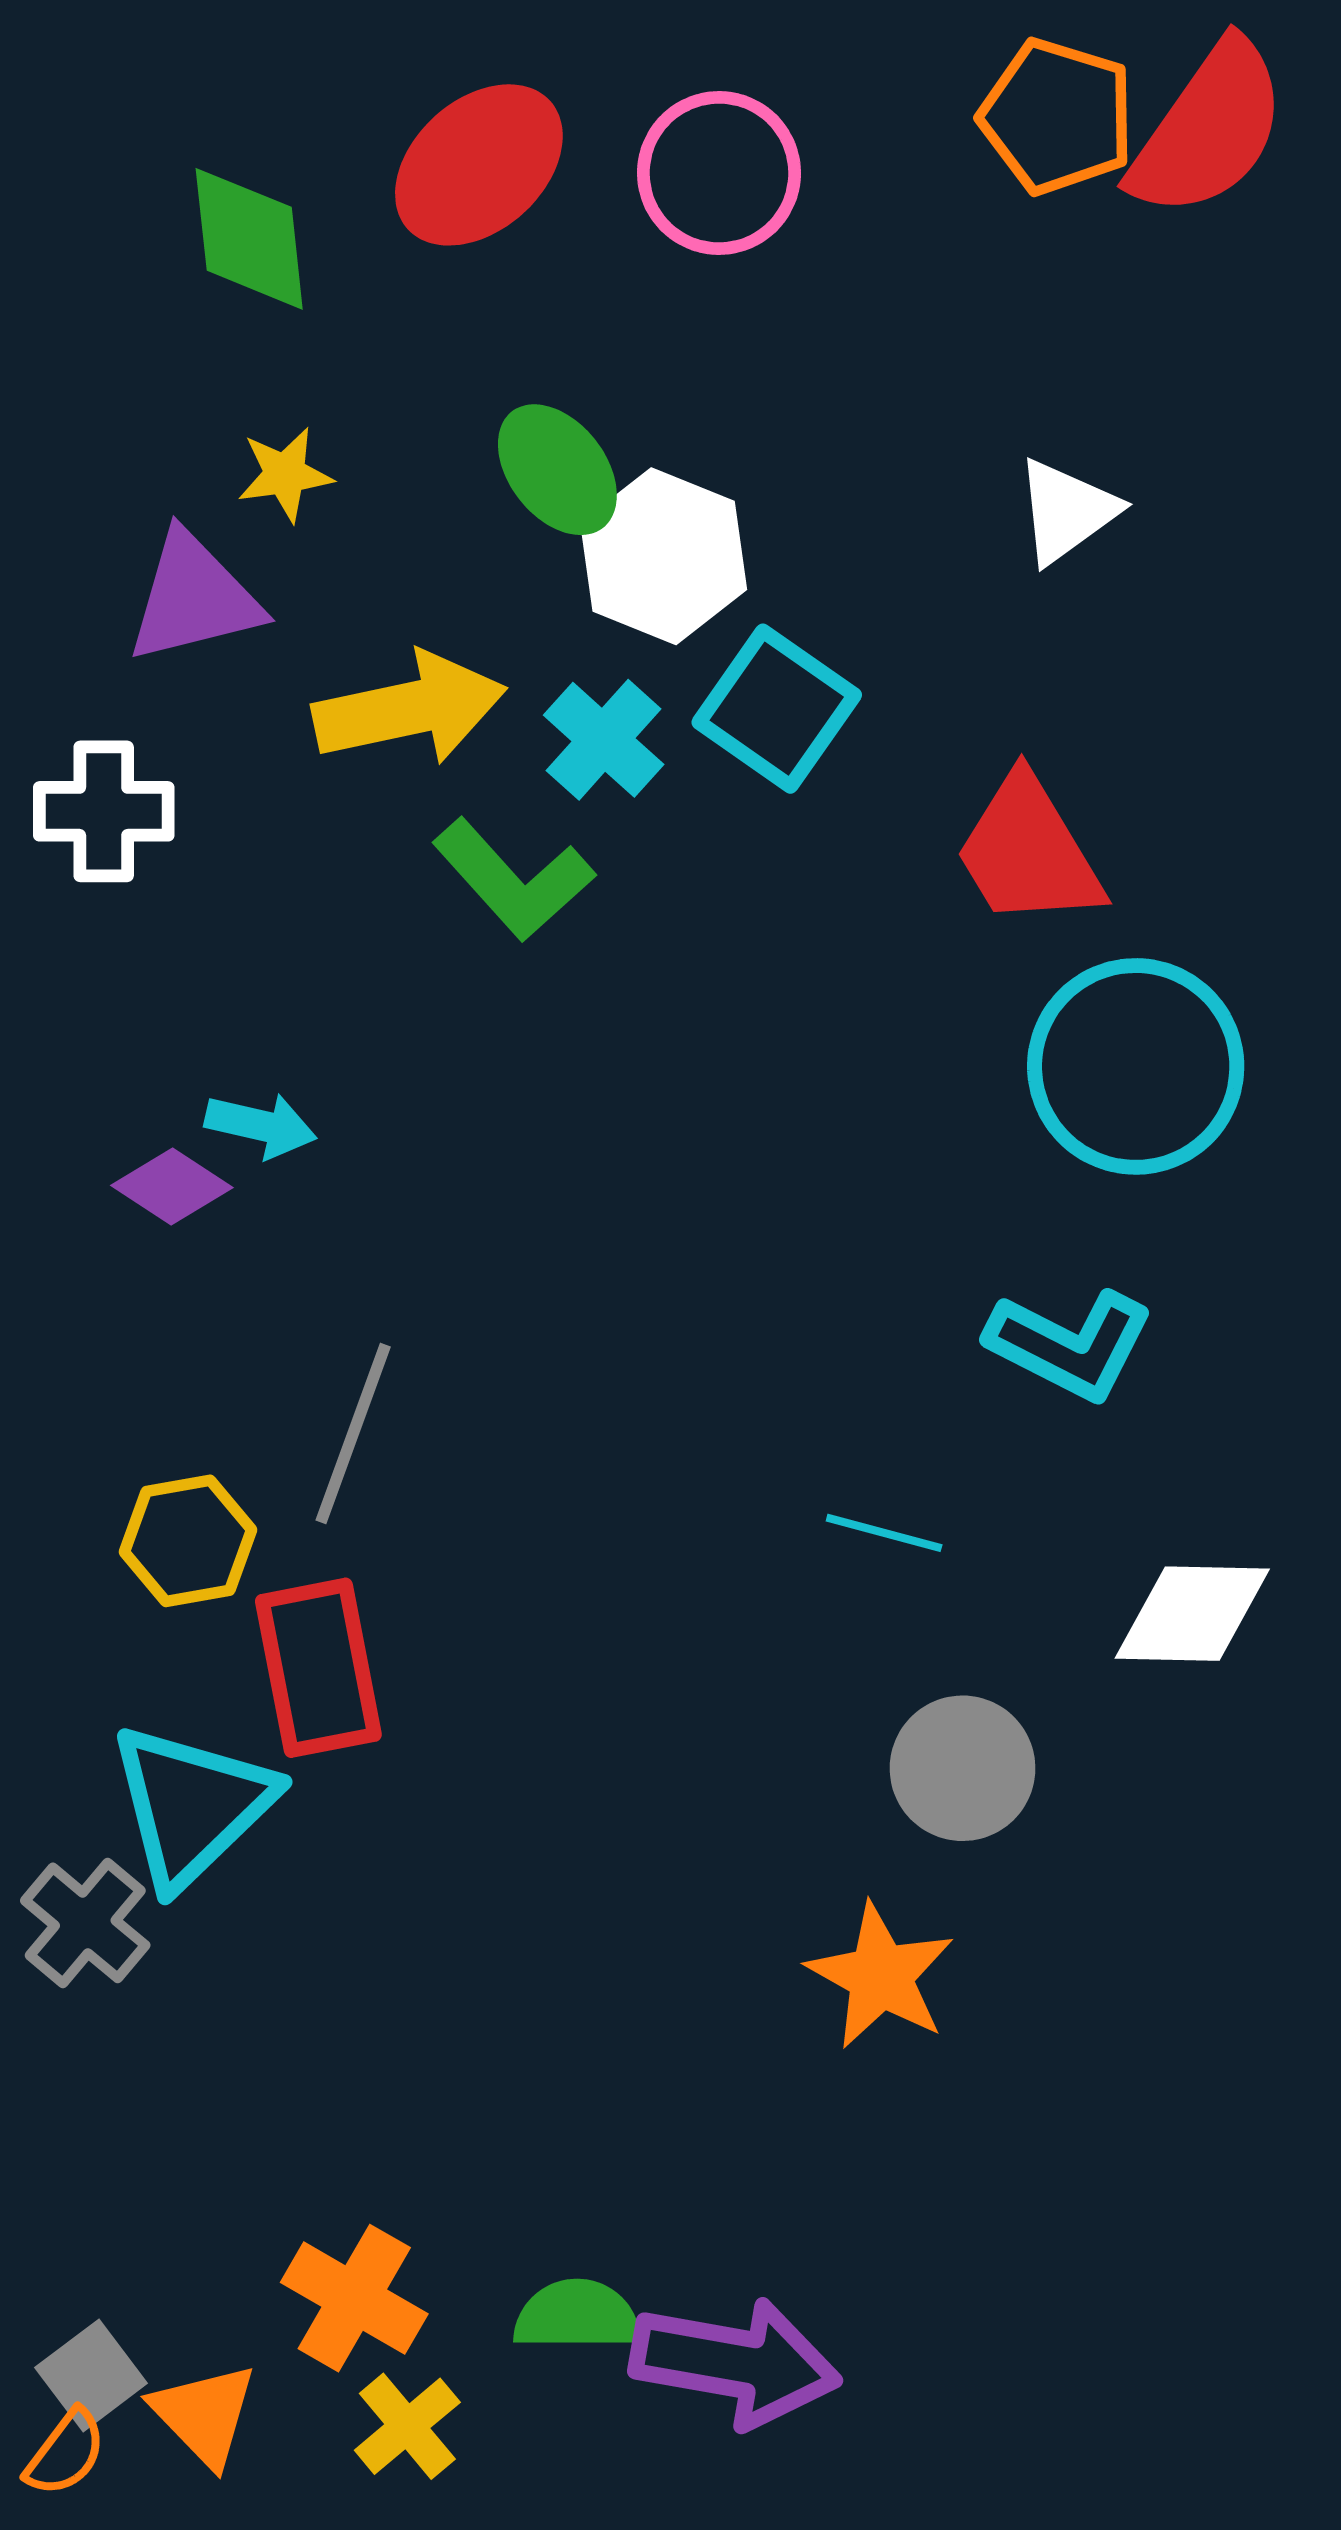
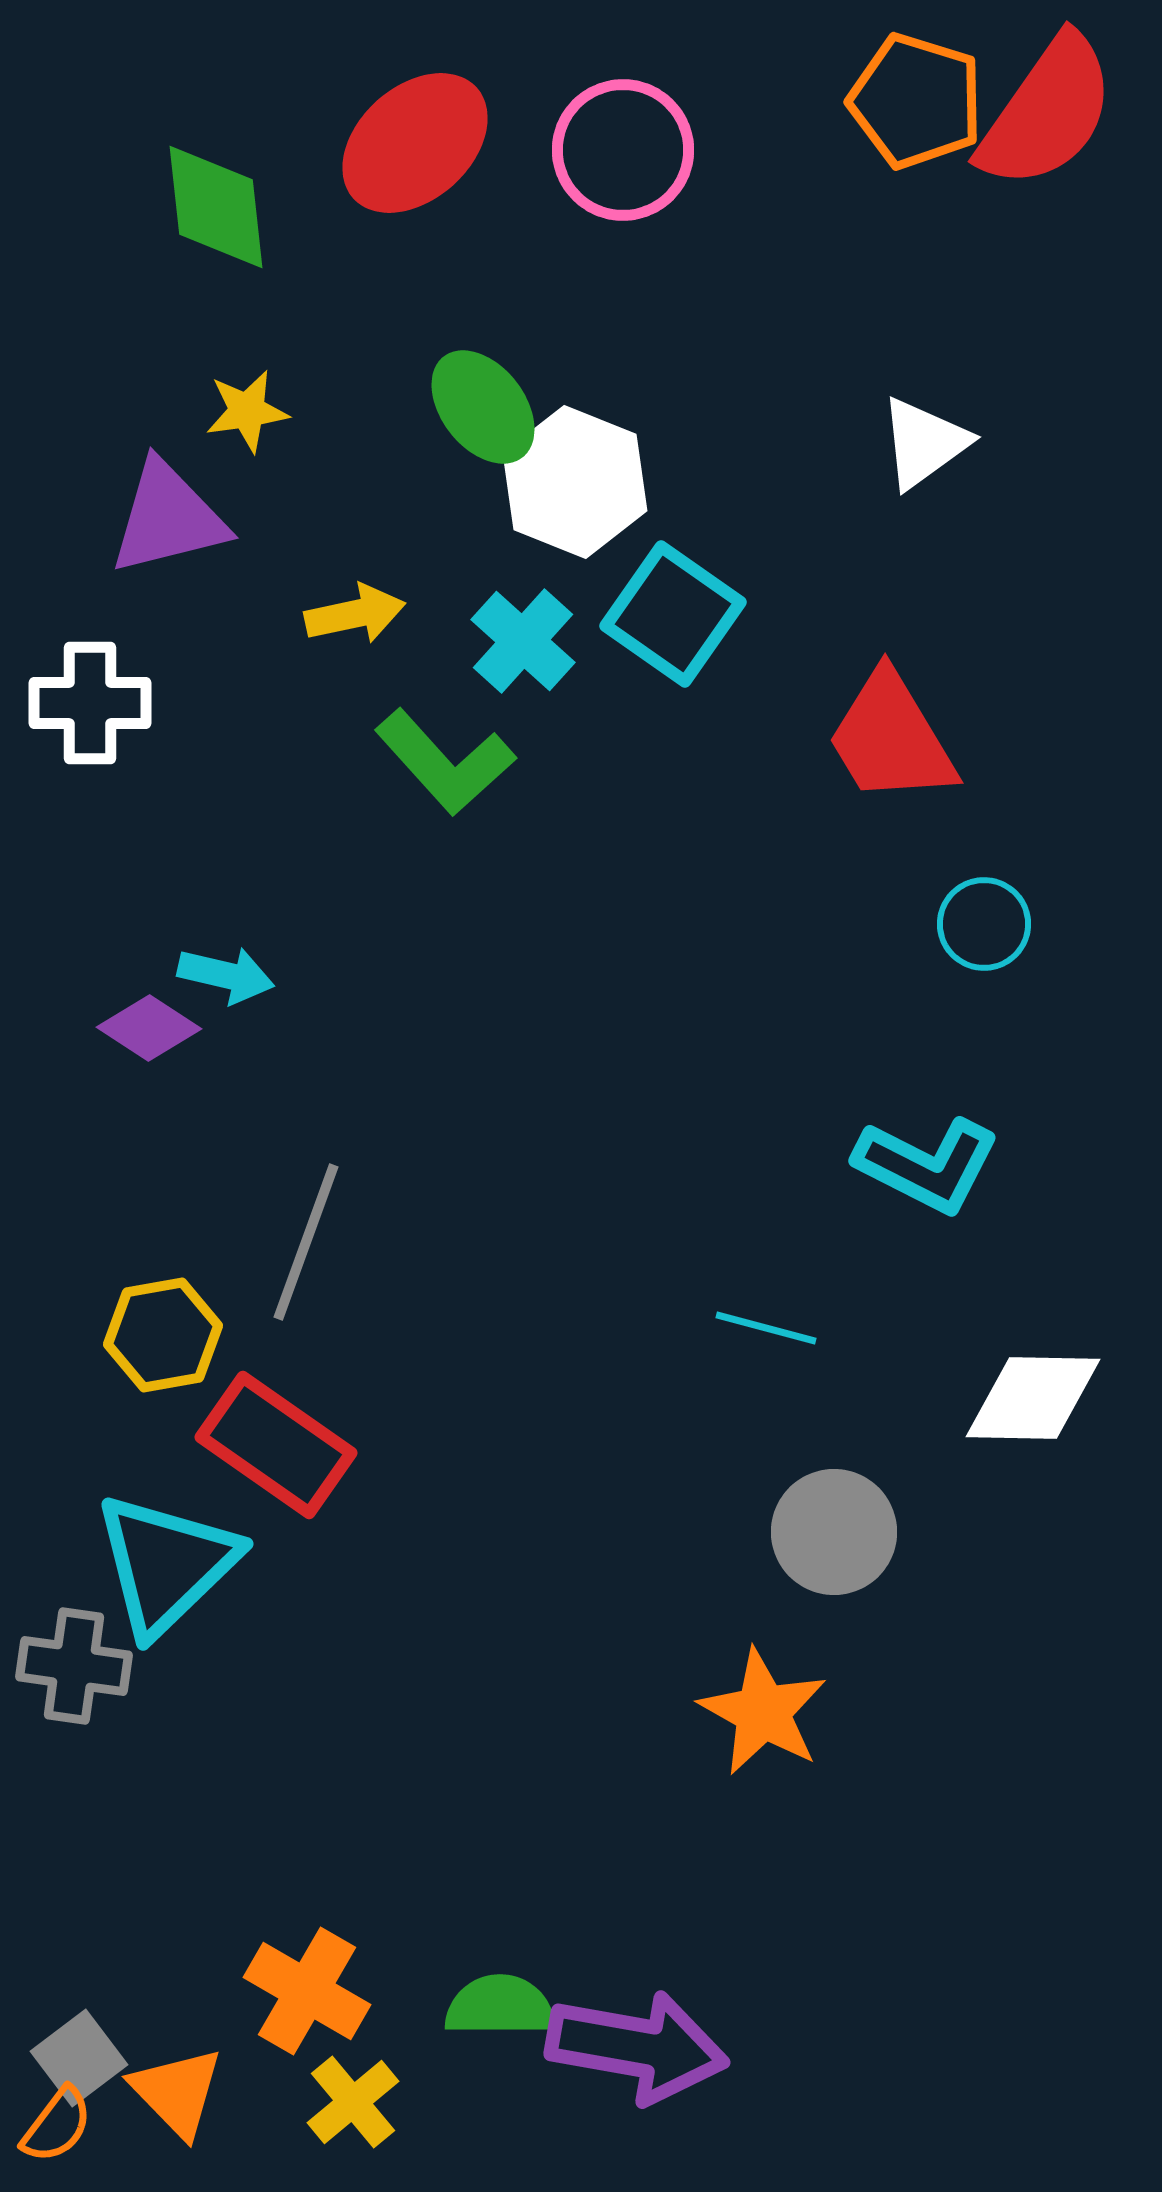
yellow arrow: (410, 709) -> (355, 614), size x0.6
cyan circle: (1136, 1066) -> (984, 924), size x0.5
red rectangle: (318, 1668) -> (276, 1445), turned -44
gray cross: (85, 1923) -> (74, 1666), turned -32

